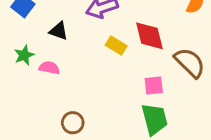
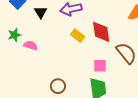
black triangle: (59, 31) -> (41, 12), moved, turned 32
brown circle: (73, 123) -> (58, 86), moved

